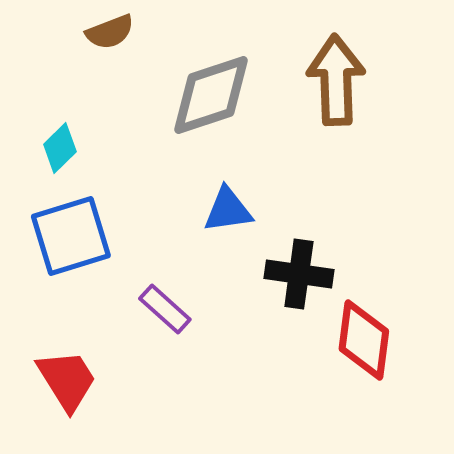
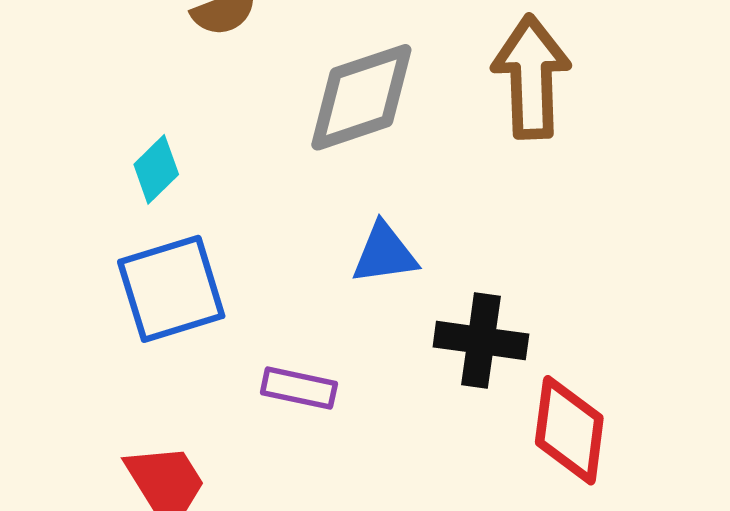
purple rectangle: (165, 309) -> (299, 388), turned -30

